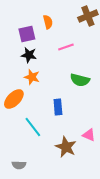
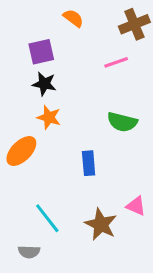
orange semicircle: (48, 22) -> (73, 18), moved, turned -40
pink line: (66, 47) -> (116, 62), moved
cyan line: (33, 127) -> (47, 218), moved

